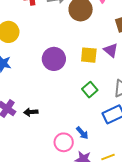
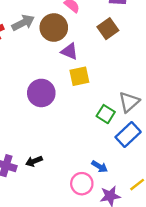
purple triangle: (111, 50) -> (70, 51), moved
green square: (90, 90) -> (106, 114), moved

